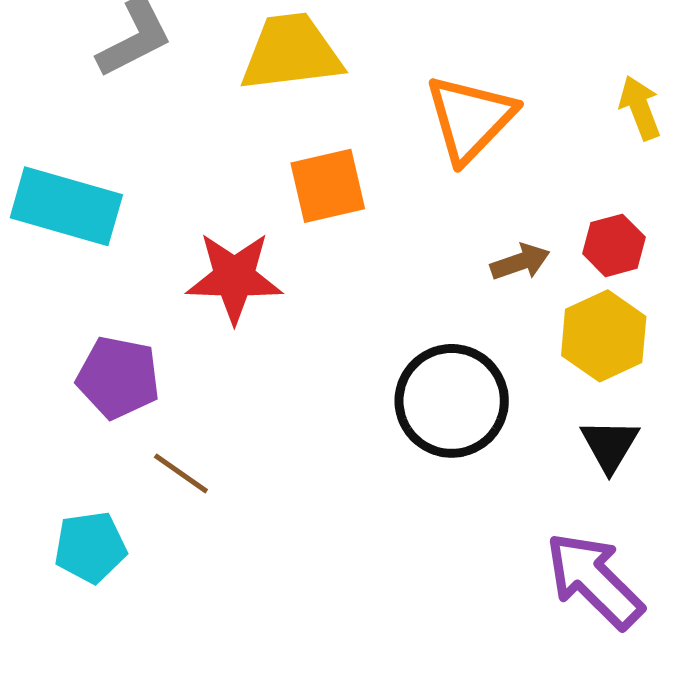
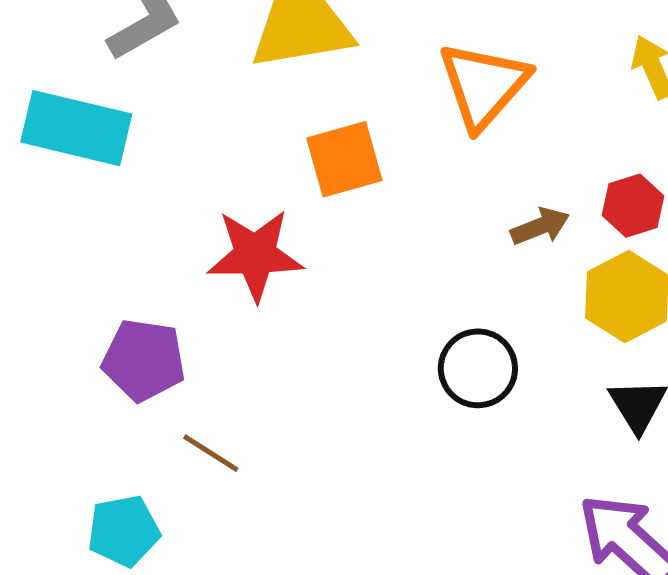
cyan rectangle: (66, 206) -> (76, 128), moved
black circle: (452, 401) -> (478, 368), size x0.7

